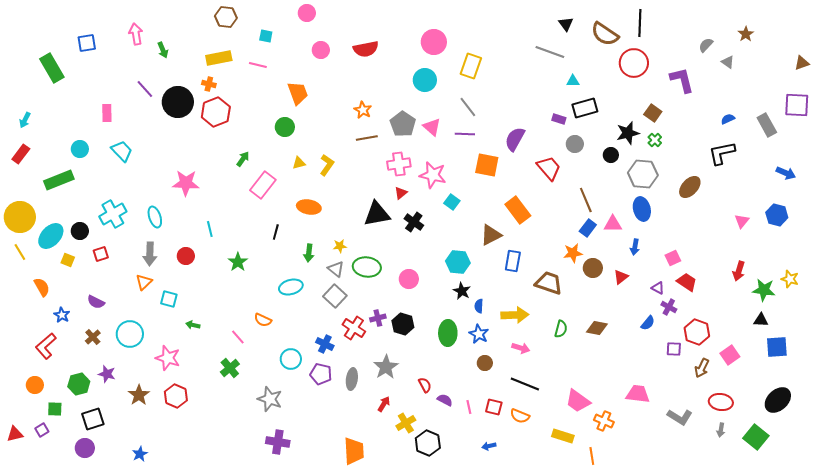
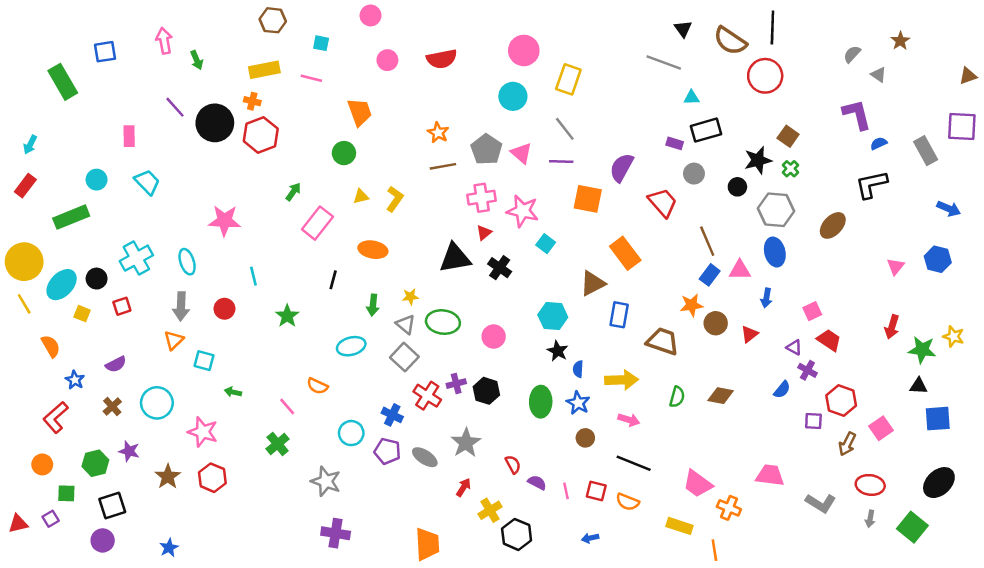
purple L-shape: (682, 80) -> (857, 114), moved
purple semicircle: (96, 302) -> (116, 364), turned -54
gray ellipse: (352, 379) -> (425, 457), turned -65

